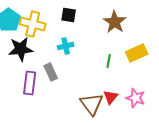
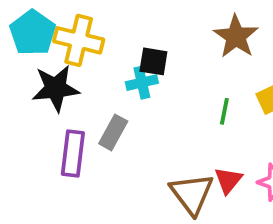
black square: (69, 15) -> (153, 61), moved
gray rectangle: (51, 72) -> (113, 132), turned 54

